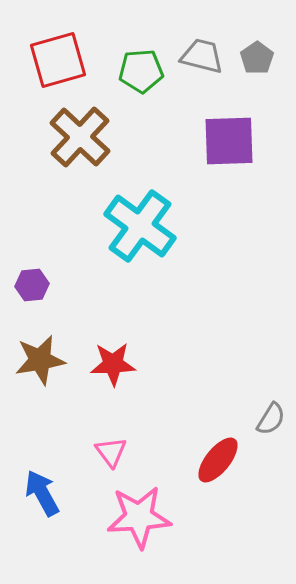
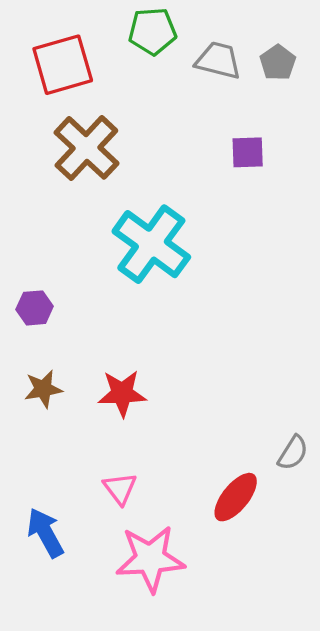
green pentagon: (141, 71) -> (152, 31), moved
purple square: (229, 141) -> (248, 152), size x0.6
brown star: (40, 360) -> (43, 389), size x0.7

